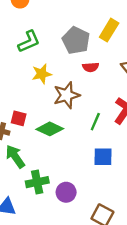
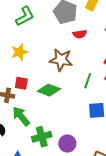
yellow star: (42, 74) -> (19, 52), moved
brown star: (67, 95) -> (61, 60), turned 30

